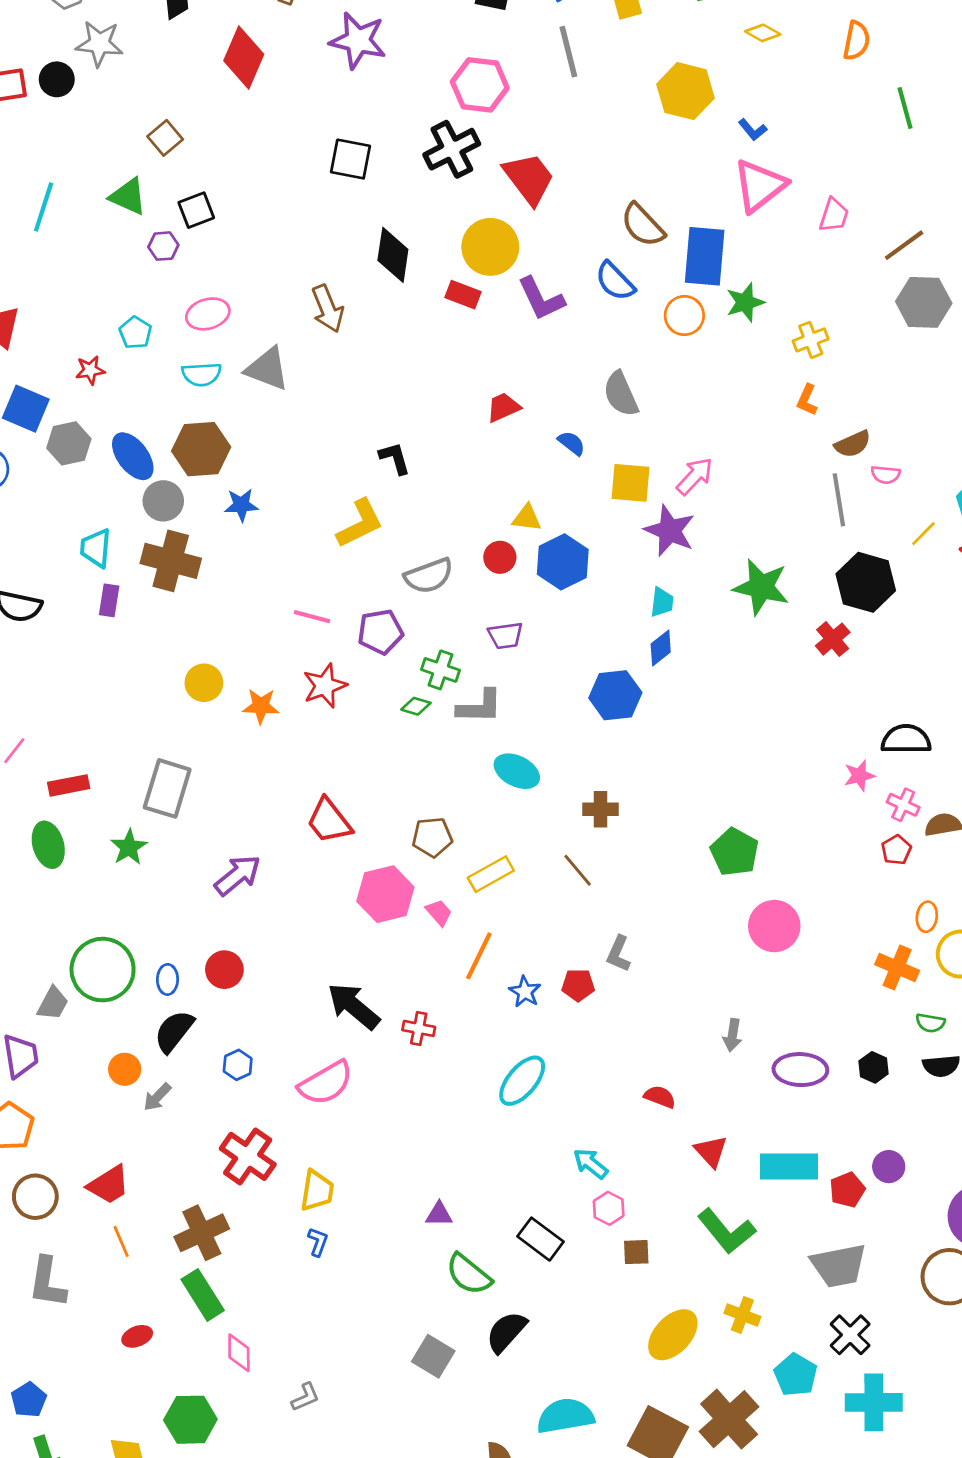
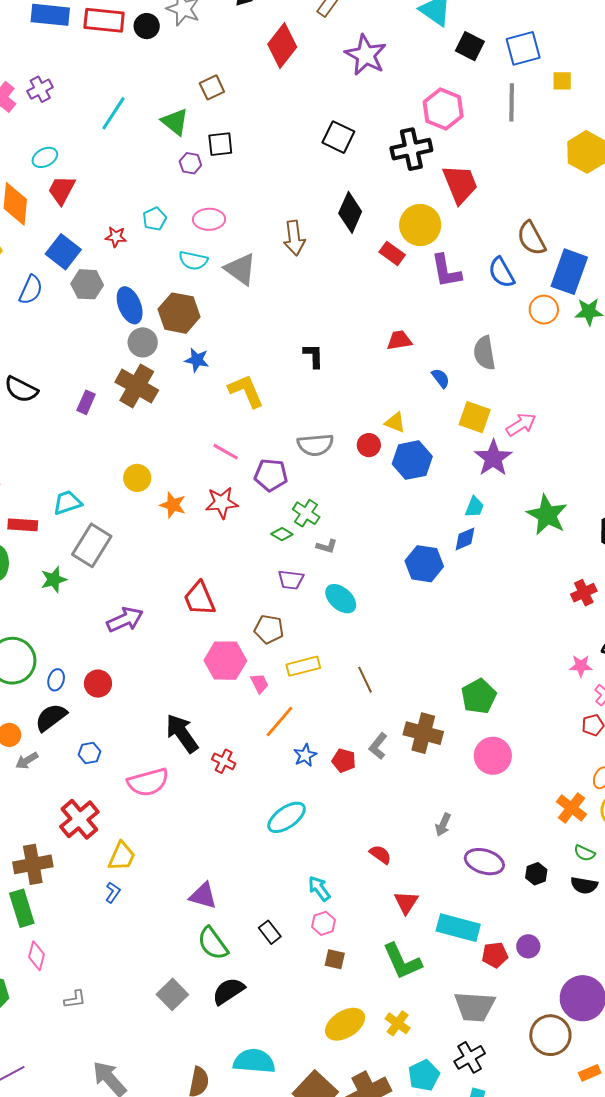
yellow L-shape: (360, 523) -> (246, 391), moved, turned -102
cyan trapezoid: (96, 548) -> (67, 503), moved, turned 52
purple trapezoid: (505, 636) -> (291, 580), moved
red cross: (833, 639) -> (584, 593), moved
gray L-shape: (480, 707) -> (327, 546), size x0.6
brown cross: (600, 809) -> (423, 733), moved, size x1.5
purple triangle: (439, 1214) -> (203, 896), size x1.4
black rectangle: (540, 1239) -> (270, 932), size x0.7

